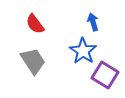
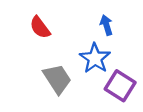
gray trapezoid: (33, 61) -> (57, 79), moved

